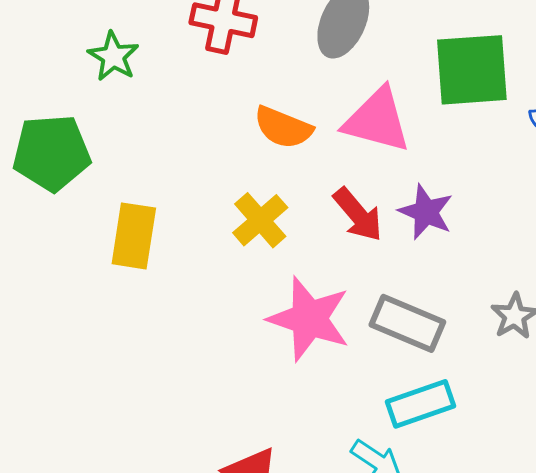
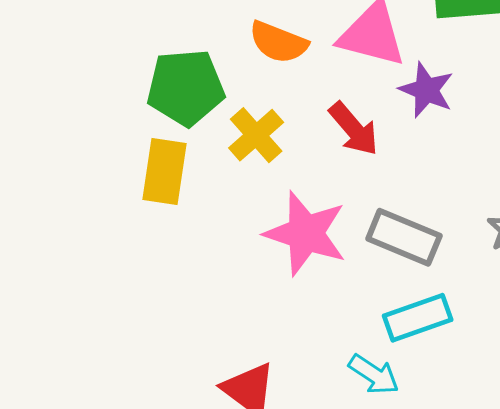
green pentagon: (51, 153) -> (186, 88), moved
purple star: (426, 212) -> (426, 90), moved
yellow rectangle: (134, 236) -> (165, 171), moved

